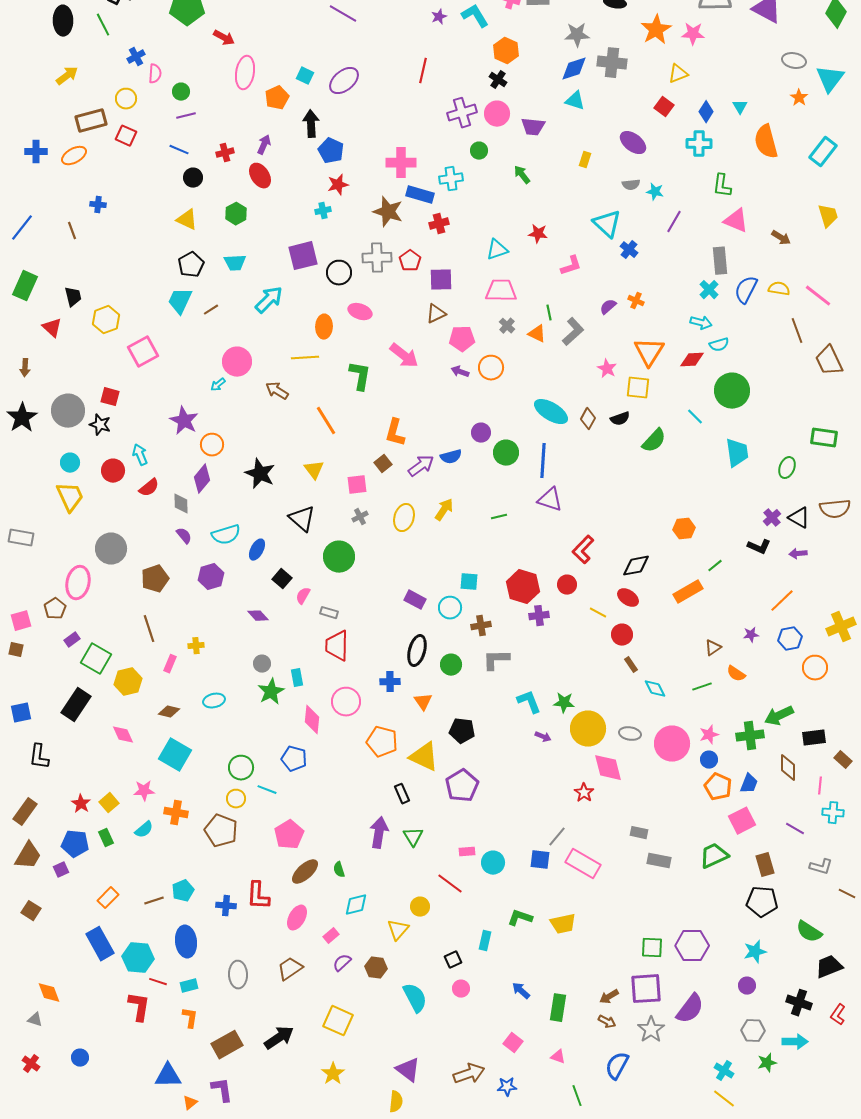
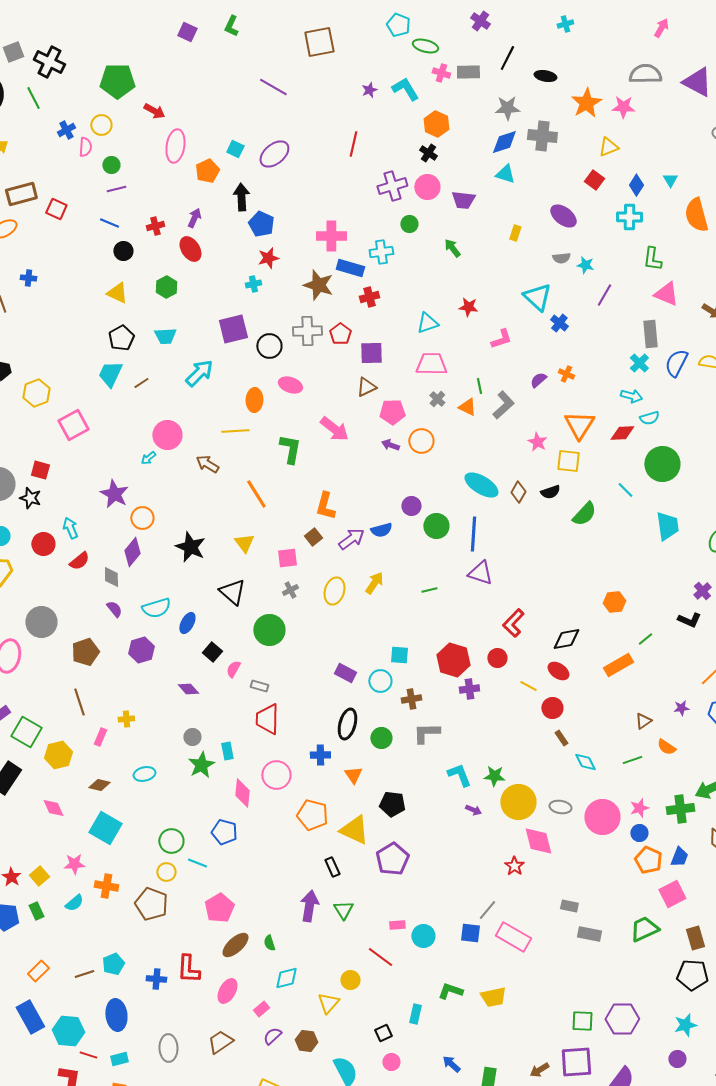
yellow circle: (126, 99) -> (101, 125), moved

